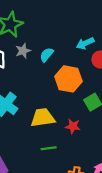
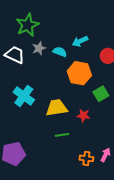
cyan arrow: (85, 43) -> (80, 41), moved
cyan semicircle: (47, 55) -> (60, 52), turned 72

